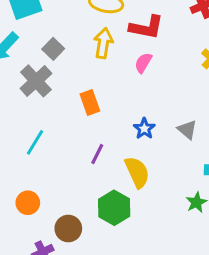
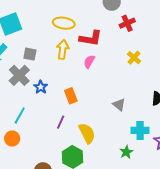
gray square: (53, 49) -> (30, 54), turned -32
orange rectangle: (90, 103) -> (71, 96), moved
blue star: (144, 129) -> (41, 87), moved
orange circle: (28, 203) -> (12, 139), moved

